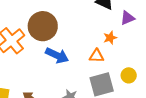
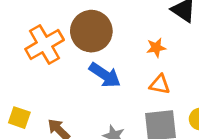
orange star: (110, 38) -> (156, 48), moved

